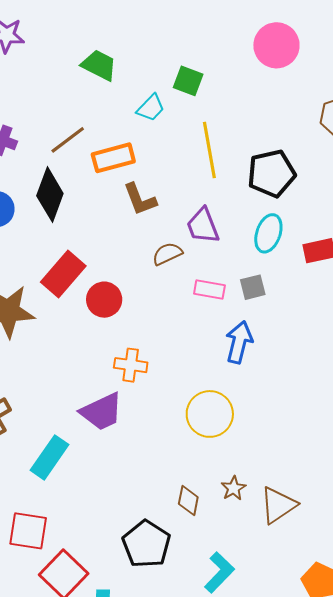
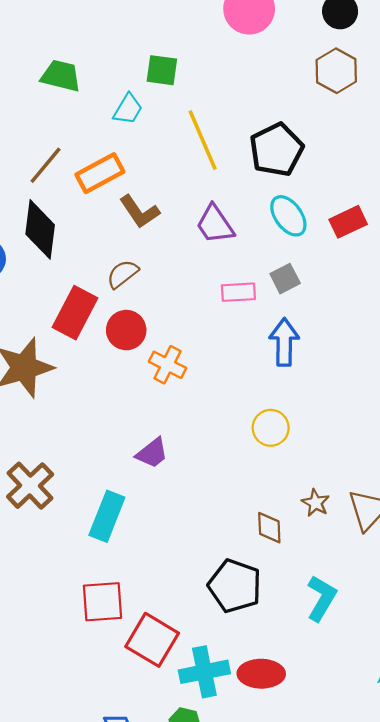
cyan ellipse: (268, 233) -> (288, 216), turned -42
brown semicircle: (167, 254) -> (123, 274), moved
orange cross: (131, 365) -> (167, 365), moved, turned 32
purple trapezoid: (102, 412) -> (152, 453), size x0.7
yellow circle: (210, 414) -> (271, 428), size x0.7

